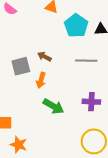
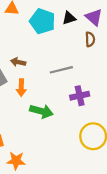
gray line: (86, 61) -> (61, 70), moved

